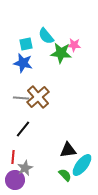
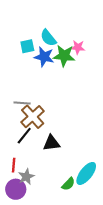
blue star: (23, 63) -> (44, 57), moved
brown cross: (38, 97) -> (33, 117), moved
black triangle: (68, 150) -> (52, 143), moved
green semicircle: (65, 175) -> (68, 184), turned 88

